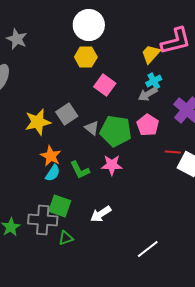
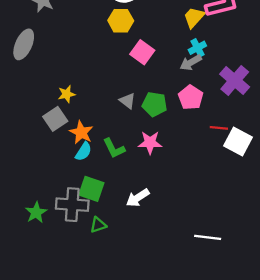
gray square: (67, 114) -> (55, 119), moved
yellow star: (38, 122) -> (67, 94), size x0.6
green pentagon: (116, 131) -> (155, 104), size x0.7
white line: (148, 249) -> (208, 237), moved, turned 45

